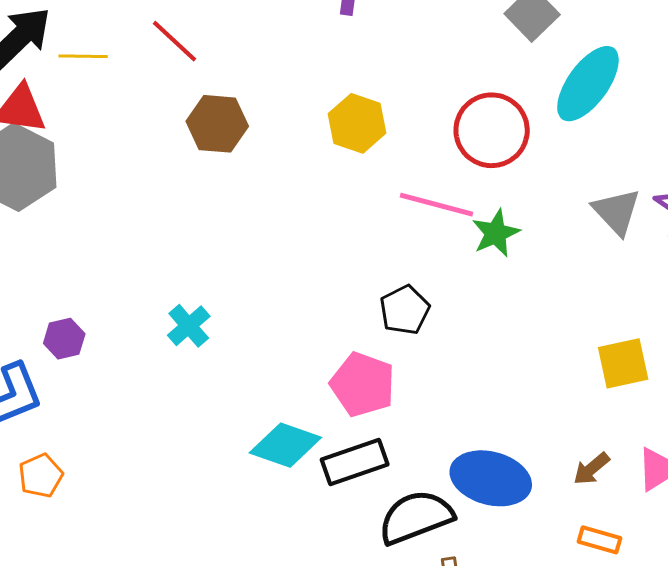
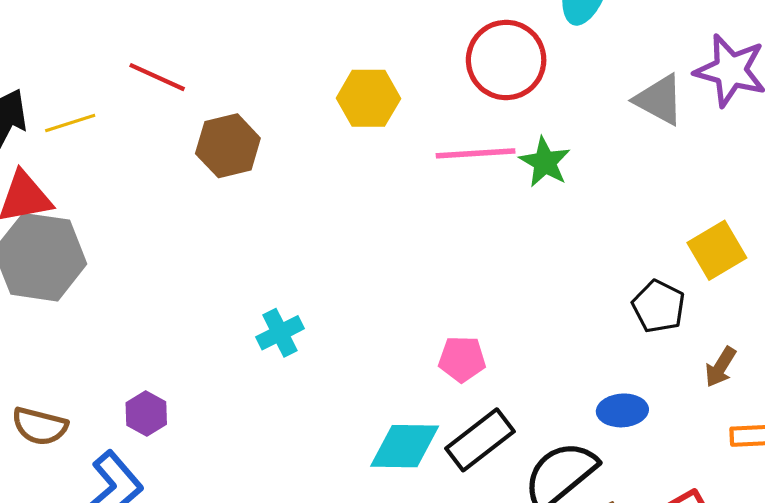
black pentagon: (405, 310) -> (659, 306), moved
cyan cross: (189, 326) -> (280, 333), moved, turned 33
pink pentagon: (363, 384) -> (462, 359), size x0.7
blue ellipse: (491, 478) -> (622, 410), size x0.6

